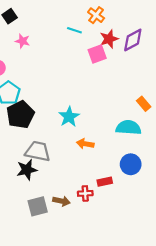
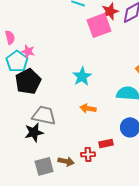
pink star: (23, 41) -> (28, 51), moved
pink square: (97, 54) -> (99, 25), size x1.4
cyan star: (69, 117) -> (82, 76), moved

